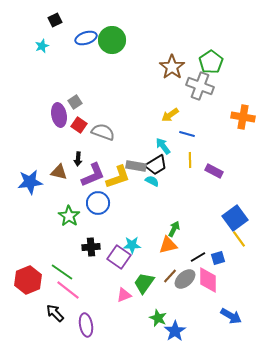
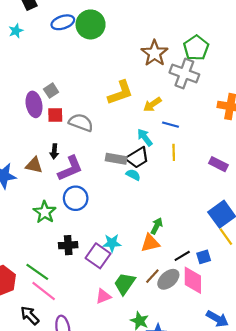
red square: (79, 125) -> (55, 115), turned -35
purple rectangle: (214, 171) -> (218, 164), moved
yellow L-shape: (118, 177) -> (120, 93), moved

